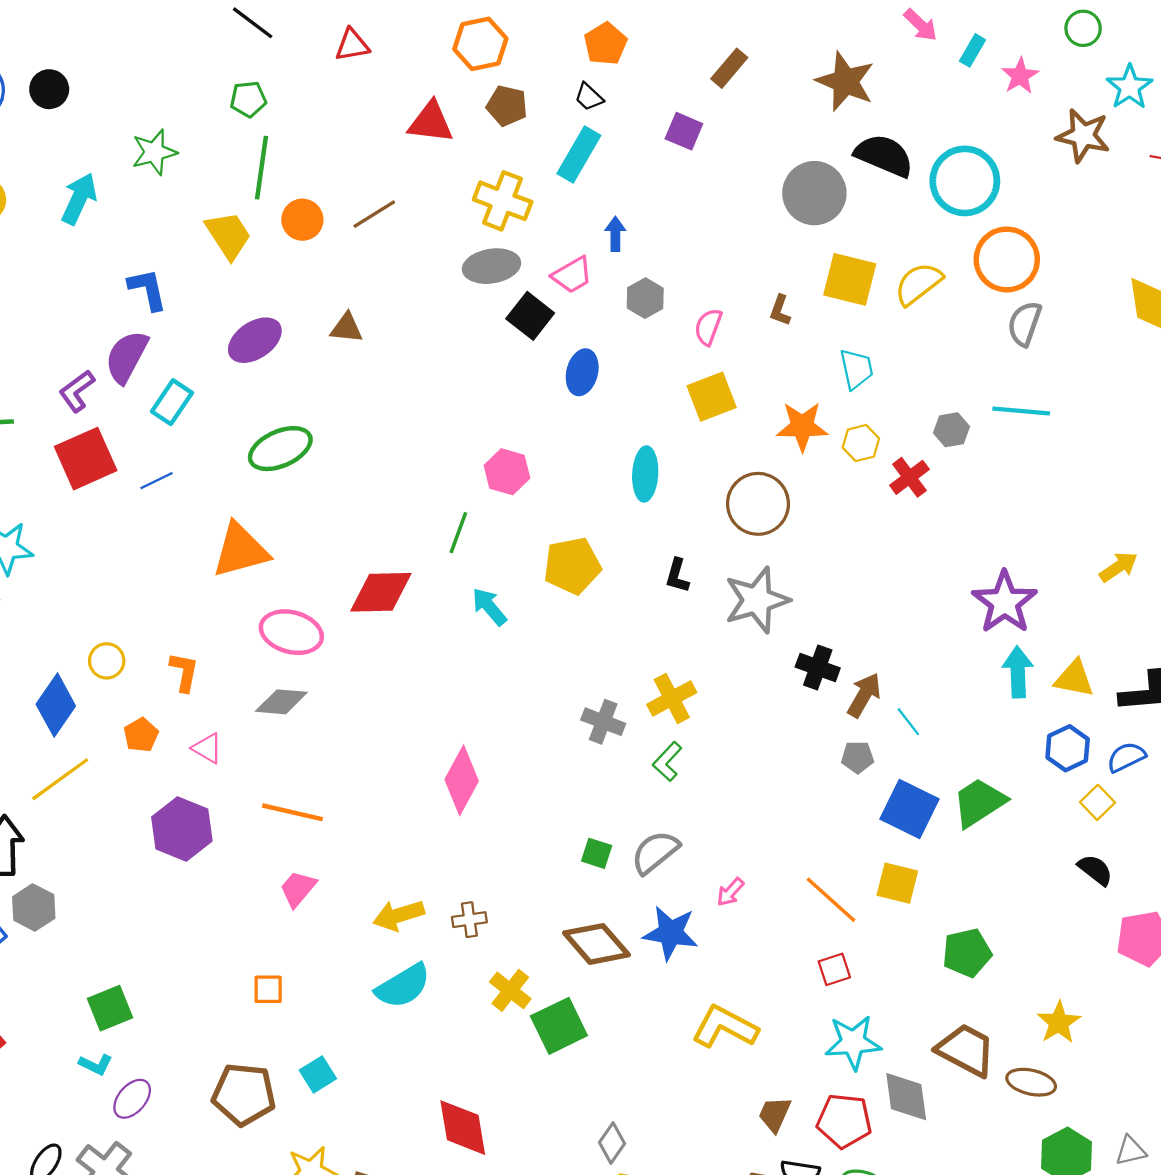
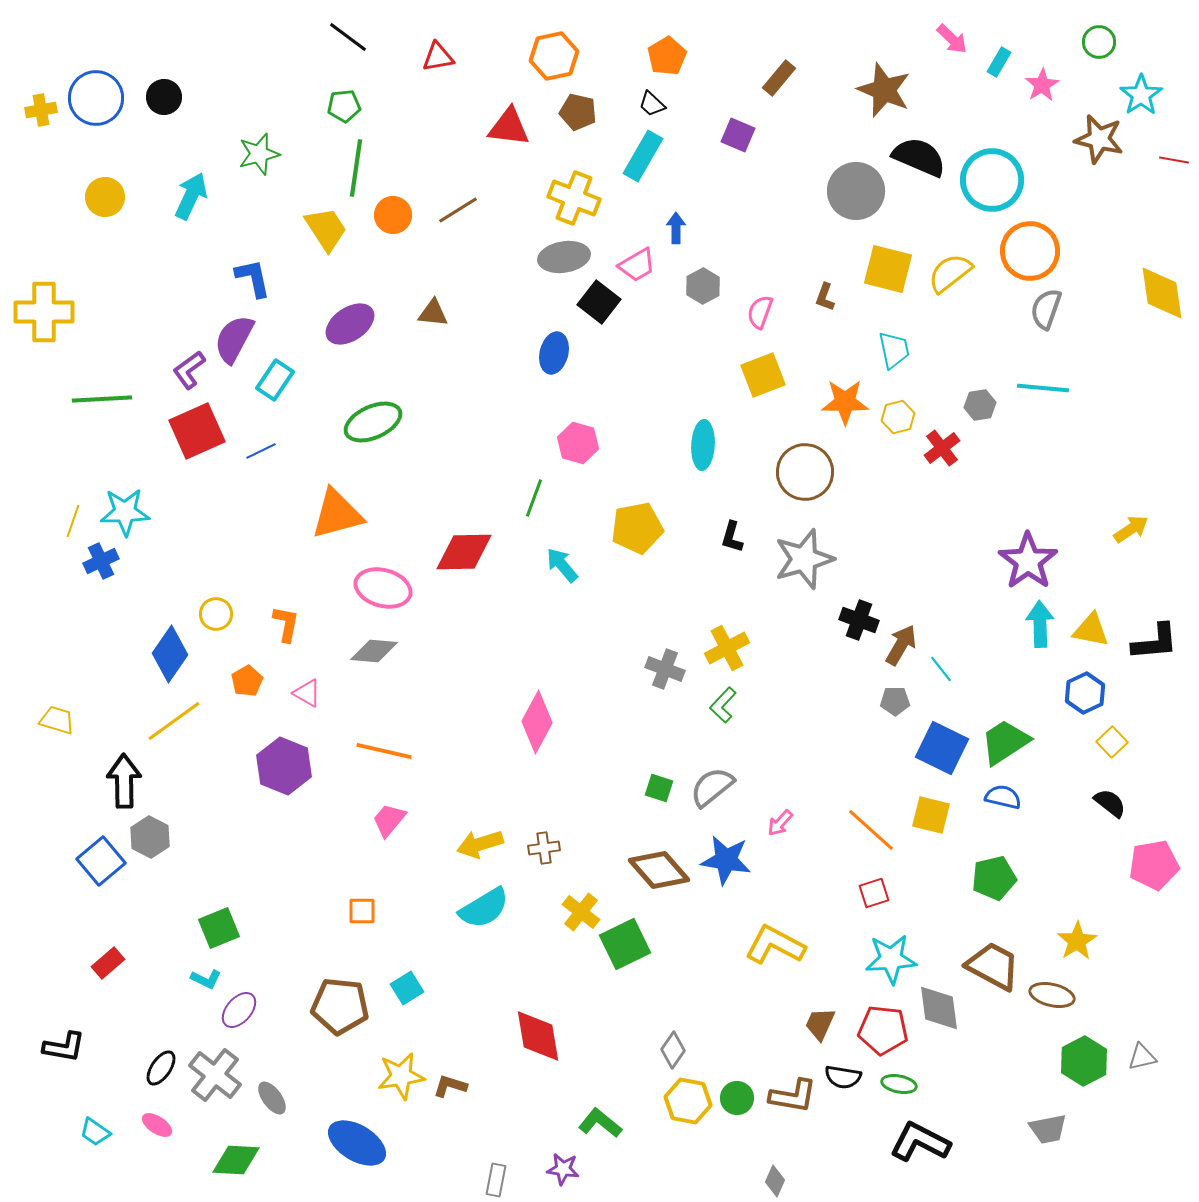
blue ellipse: (582, 372) -> (554, 353), moved
blue semicircle: (1126, 757) -> (1003, 797), moved, turned 39

